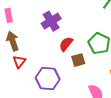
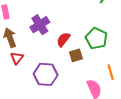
purple cross: (51, 21) -> (40, 25), moved

